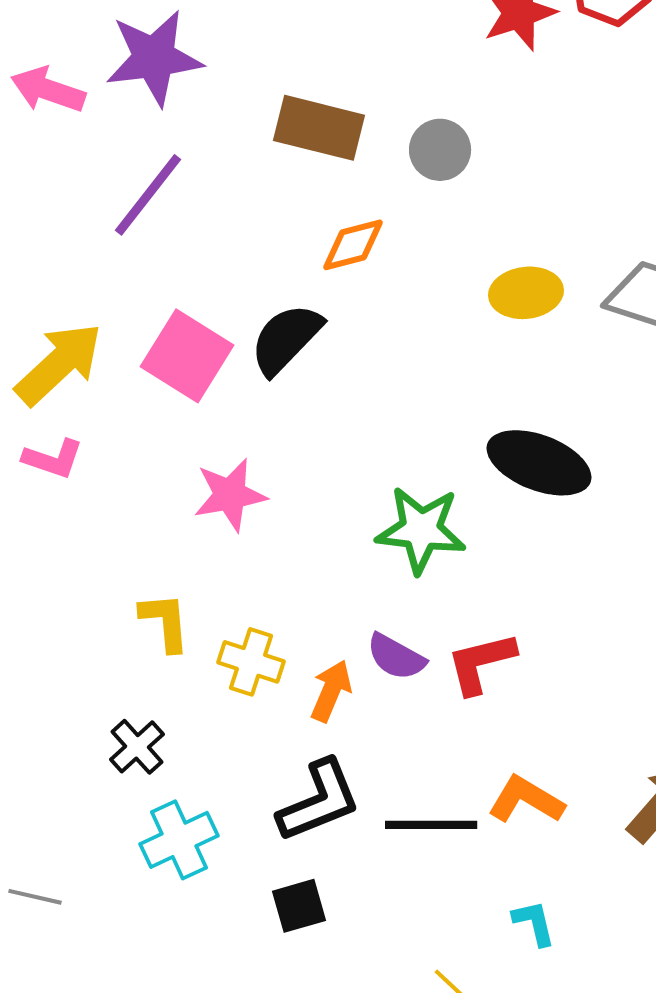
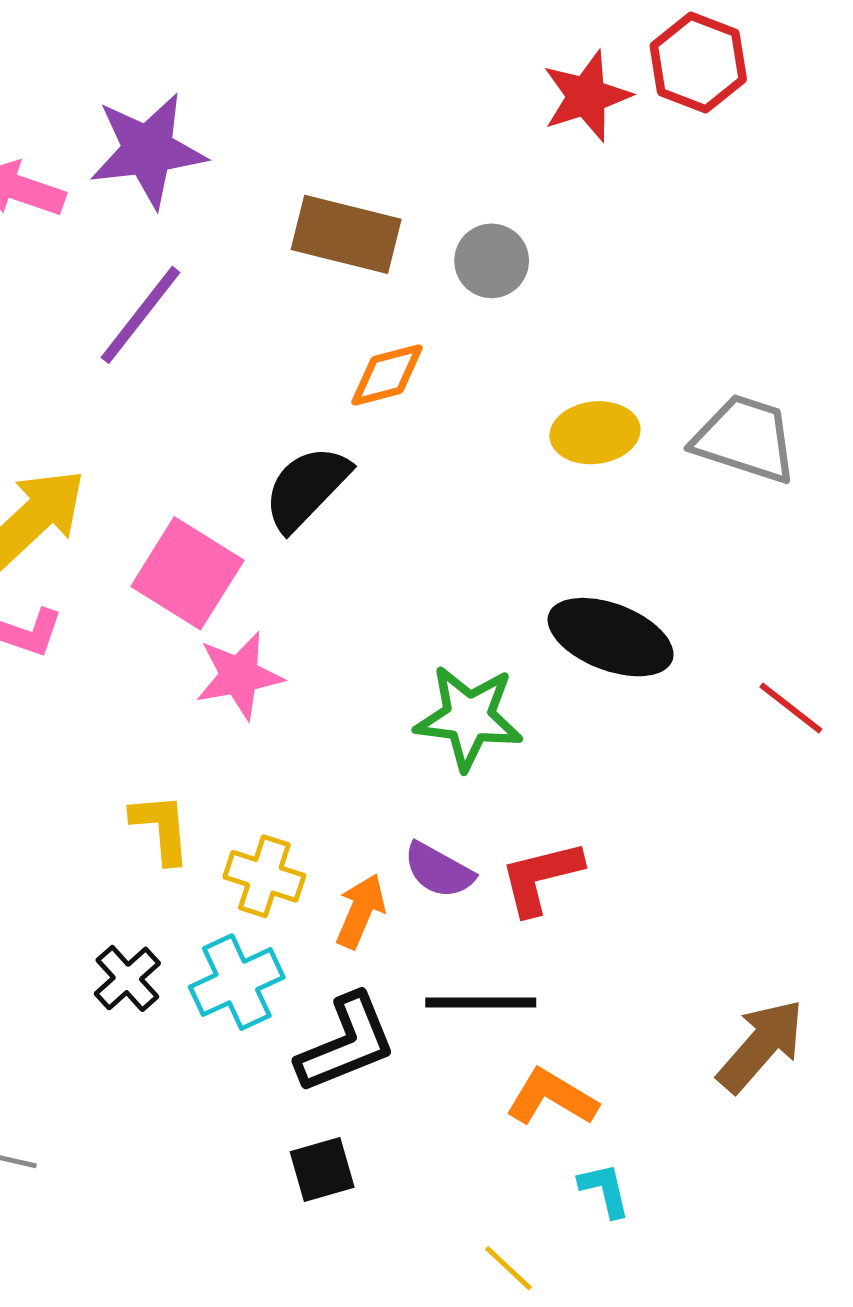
pink square: (187, 356) -> (187, 573), moved
orange L-shape: (526, 800) -> (552, 1097), moved
black line: (431, 825) -> (481, 1002), moved
cyan cross: (179, 840) -> (237, 982), moved

